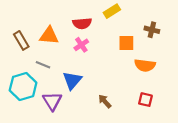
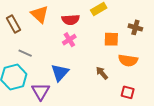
orange triangle: (49, 36) -> (40, 14), moved, turned 36
brown rectangle: (21, 40) -> (13, 24), moved
gray line: (43, 65) -> (25, 53), moved
brown arrow: (105, 101) -> (102, 73), moved

